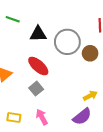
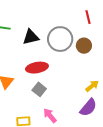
red ellipse: (38, 66) -> (37, 68), turned -40

